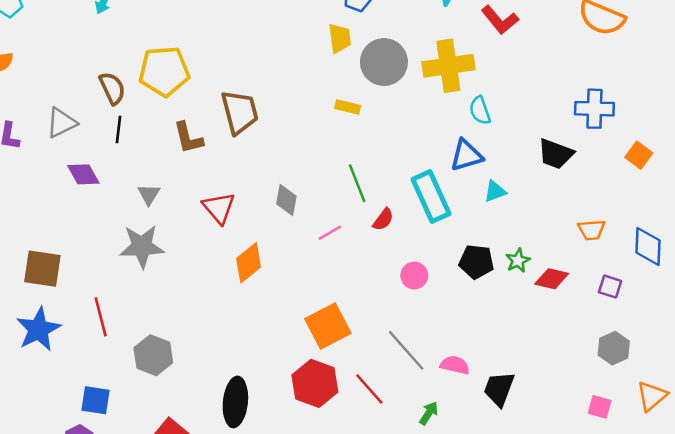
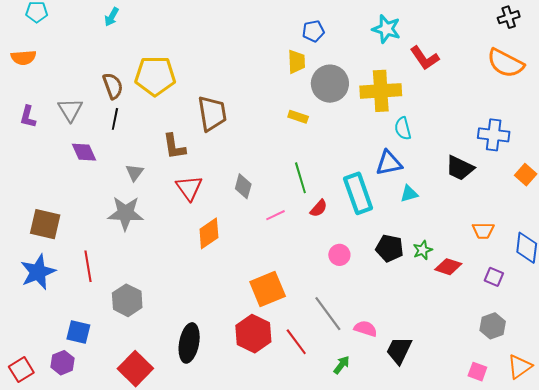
gray triangle: (61, 123) -> (70, 110), turned -40
brown L-shape: (188, 138) -> (174, 146), moved

